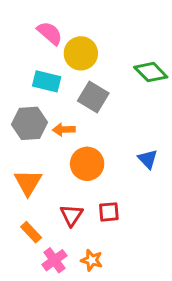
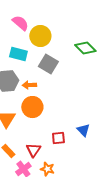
blue triangle: (148, 159) -> (83, 130), moved
orange circle: (87, 164) -> (32, 107), moved
red triangle: (72, 215) -> (33, 150), moved

